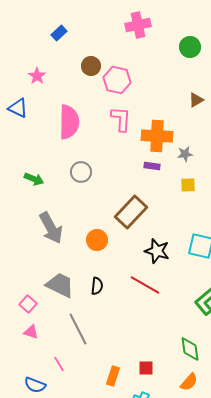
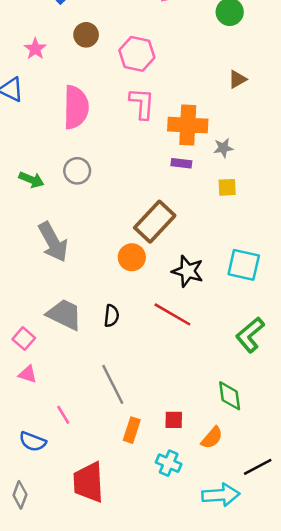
brown circle: (91, 66) -> (86, 35), moved
gray circle: (81, 172) -> (77, 171), moved
orange circle: (97, 240) -> (132, 257), moved
gray line: (78, 329) -> (113, 384), moved
orange semicircle: (189, 382) -> (212, 438), moved

